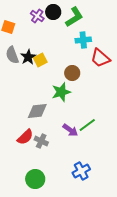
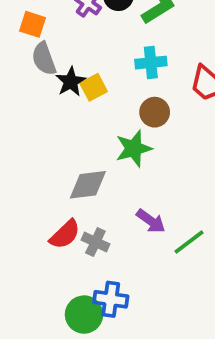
cyan cross: (83, 40) -> (151, 63), moved
gray semicircle: (12, 55) -> (44, 59), moved
green line: (87, 125) -> (189, 242), moved
blue cross: (81, 171) -> (111, 299), moved, turned 36

